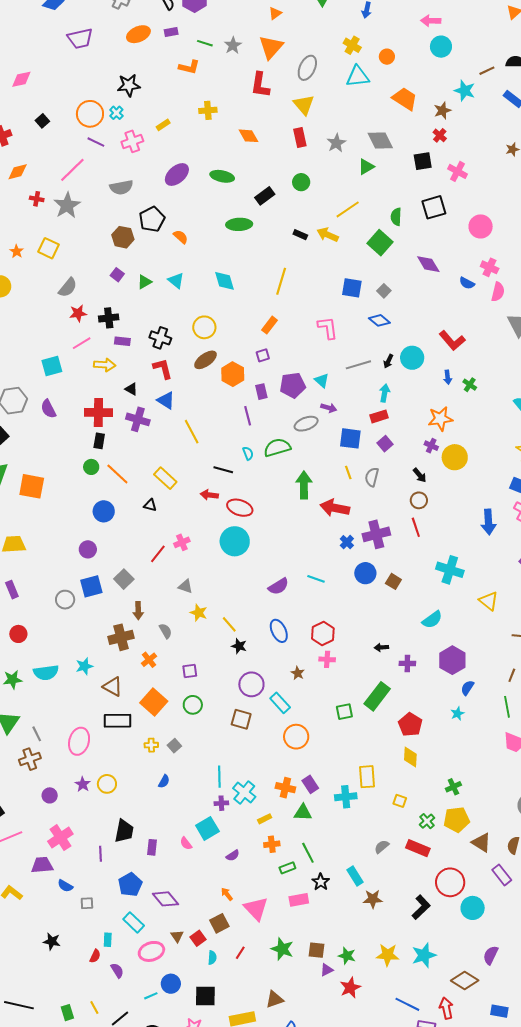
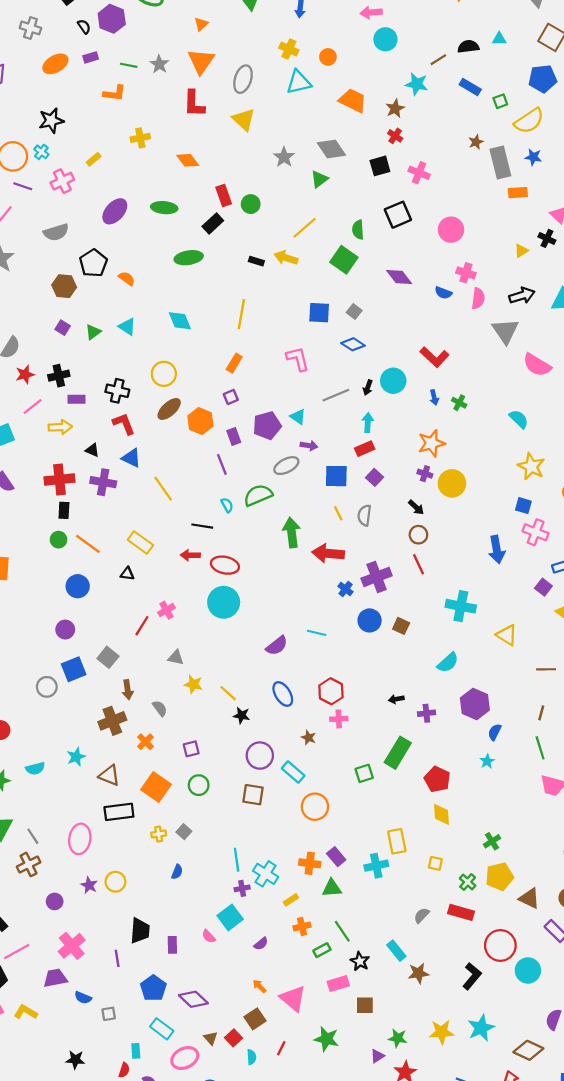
red rectangle: (300, 137) -> (224, 195), moved
cyan semicircle: (46, 673) -> (35, 768), size x0.7
brown square: (316, 950) -> (365, 1005), moved

